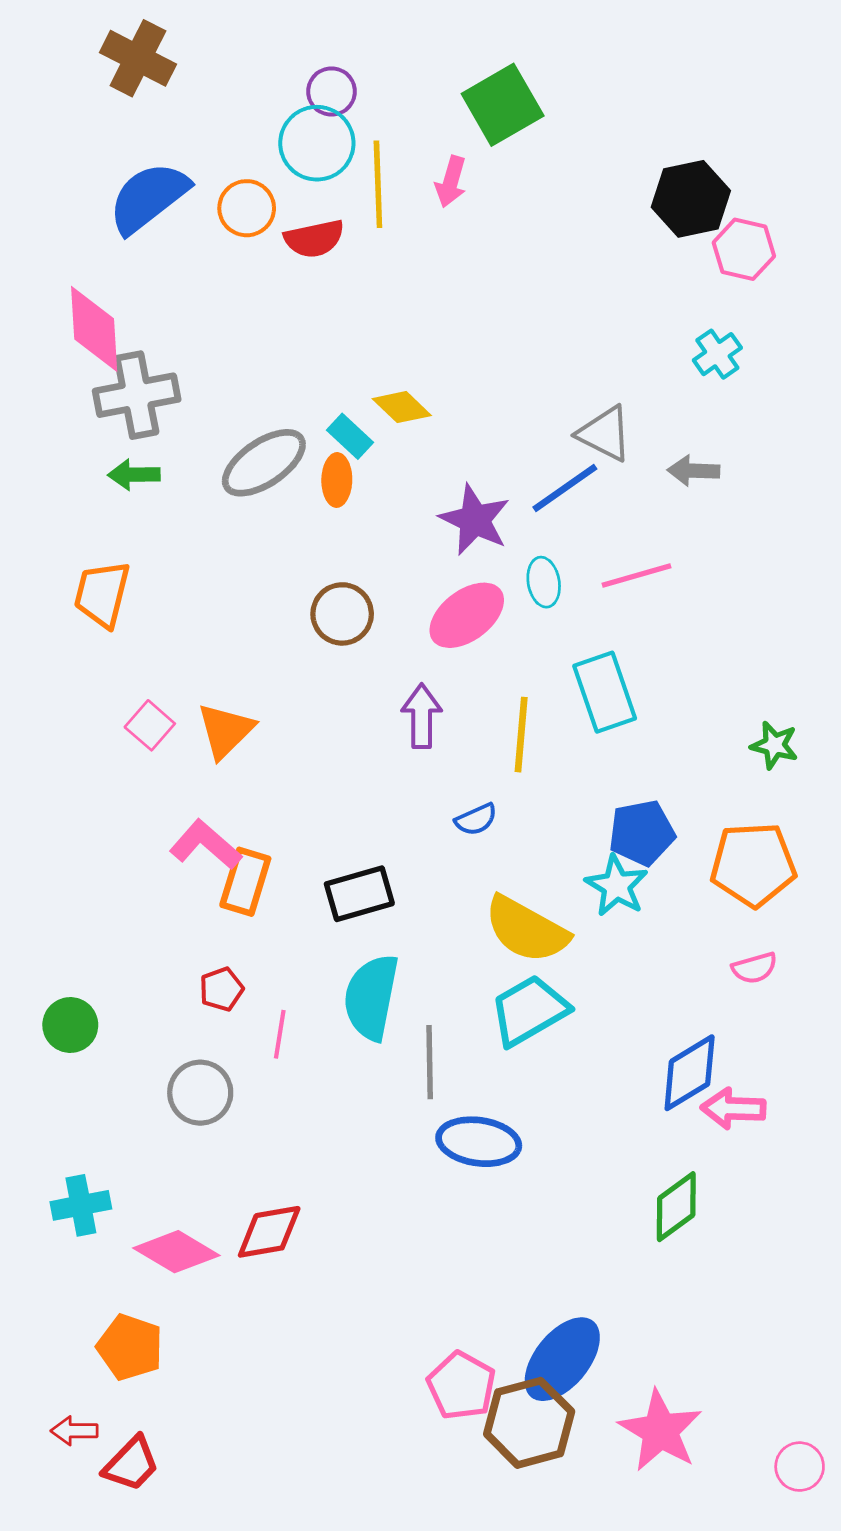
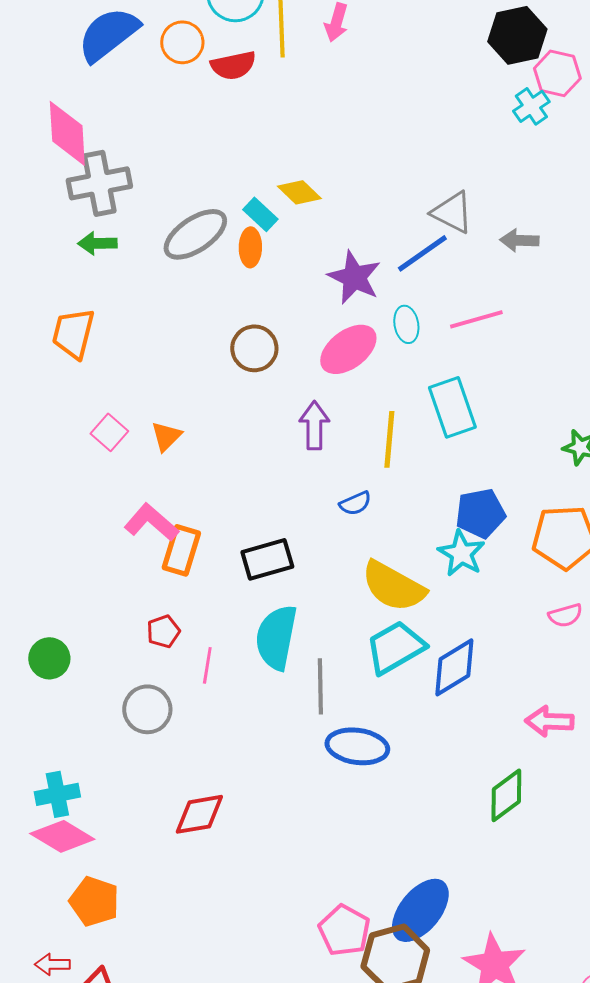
cyan cross: (717, 354) -> (531, 106), moved
orange triangle: (225, 731) -> (166, 436), size x0.7
blue diamond: (690, 1073) -> (454, 667), moved
pink diamond: (176, 1252) -> (62, 836), moved

